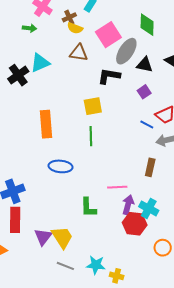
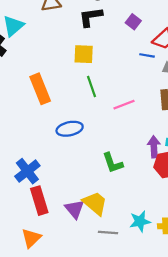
yellow square: (93, 106) -> (84, 54), turned 30
pink line: (117, 187) -> (124, 105), moved

